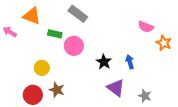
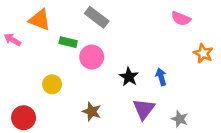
pink semicircle: (146, 27) -> (181, 19), moved
purple triangle: (116, 88) -> (144, 109), turned 30
brown star: (57, 90) -> (92, 112), moved
red circle: (33, 95) -> (24, 118), moved

